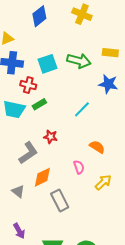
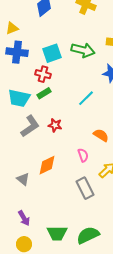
red cross: (28, 85) -> (43, 74), moved
gray L-shape: (28, 153) -> (30, 126), moved
gray rectangle: (60, 201) -> (85, 188), moved

